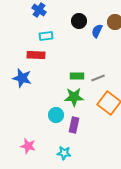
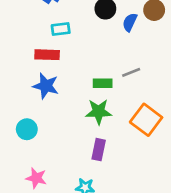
blue star: (22, 78) -> (46, 86), moved
gray line: (98, 78) -> (131, 72), moved
cyan circle: (56, 115) -> (27, 129), moved

